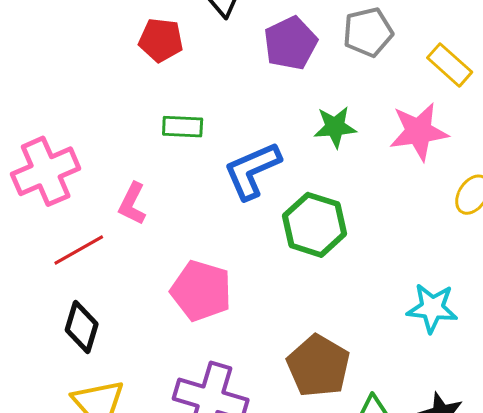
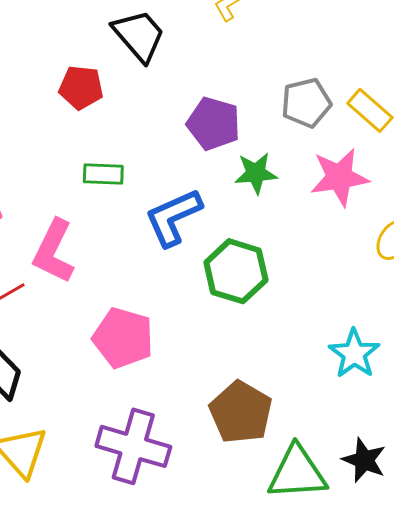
gray pentagon: (368, 32) -> (306, 103), moved
purple pentagon: (290, 43) -> (214, 124), moved, turned -30
pink L-shape: (132, 204) -> (54, 251), size x1.5
cyan star: (432, 308) -> (354, 354), turned 30

